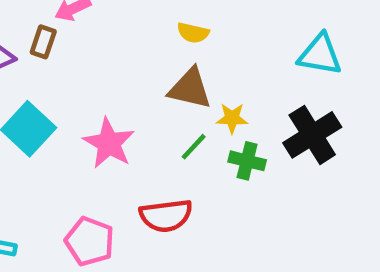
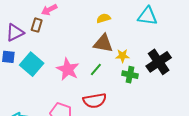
yellow semicircle: (193, 33) -> (103, 18), turned 152
cyan triangle: (320, 55) -> (147, 16), moved
green line: (194, 147) -> (96, 70), moved

